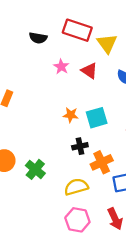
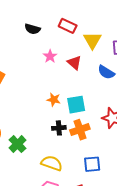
red rectangle: (77, 30) -> (68, 26), size x0.7
orange cross: (102, 162) -> (80, 130), moved
yellow semicircle: (76, 187) -> (52, 163), turned 30

